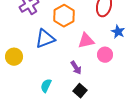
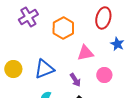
blue triangle: (45, 39) -> (44, 69), moved
pink circle: (105, 55) -> (104, 75), moved

